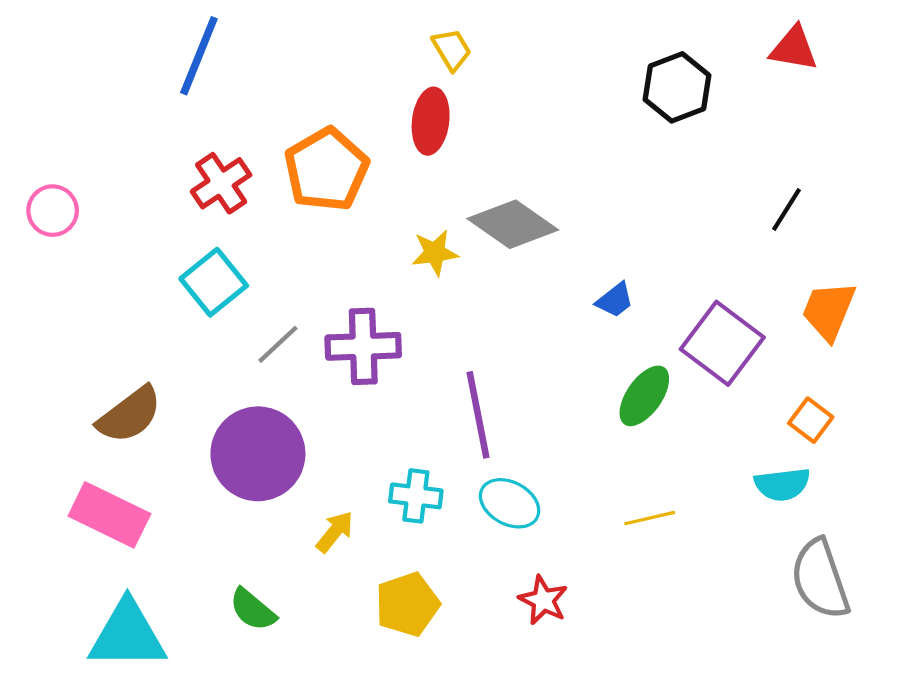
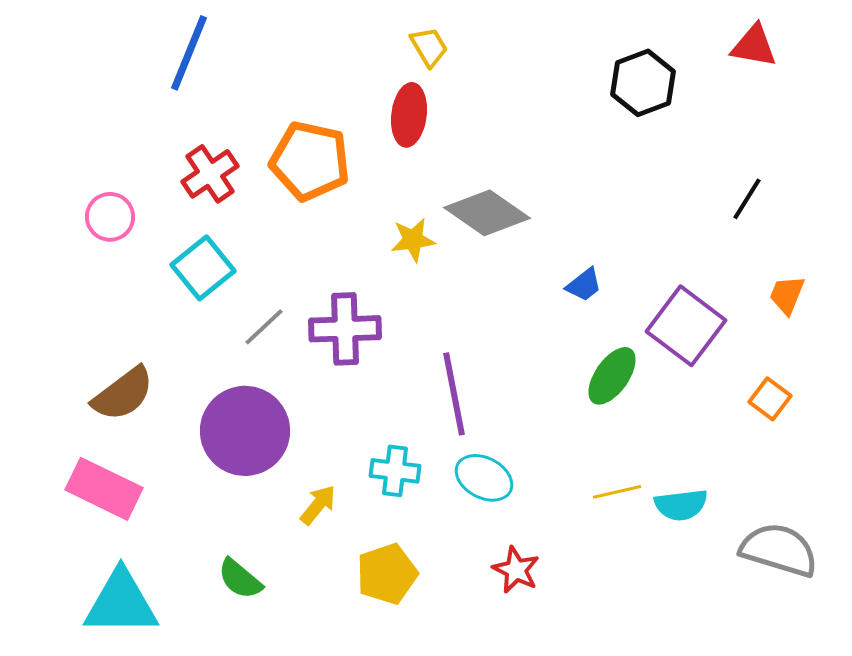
orange pentagon: (326, 170) -> (310, 161), turned -30
pink circle: (53, 211) -> (110, 217), moved
orange trapezoid: (829, 311) -> (787, 295), size x0.7
cyan semicircle: (782, 484) -> (681, 505), moved
gray semicircle: (820, 579) -> (779, 550), turned 126

